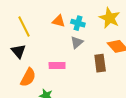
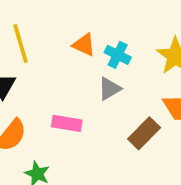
brown rectangle: (100, 63) -> (144, 133), turned 42

